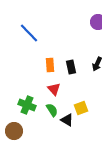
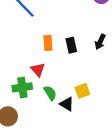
red triangle: (54, 89) -> (38, 70), moved
green cross: (27, 105) -> (22, 87), turned -30

